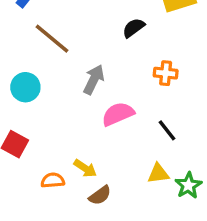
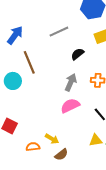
brown line: (52, 39) -> (29, 62), turned 30
gray arrow: (94, 80) -> (71, 82), moved
cyan circle: (25, 87) -> (13, 81), moved

